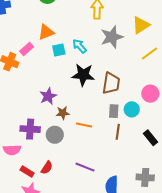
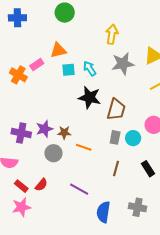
purple star: (48, 96) -> (44, 129), moved
purple cross: (30, 129) -> (21, 133), moved
brown line: (118, 132) -> (116, 169), moved

